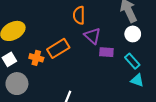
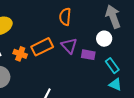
white circle: (133, 34) -> (104, 39), moved
purple triangle: (92, 36) -> (69, 46), moved

